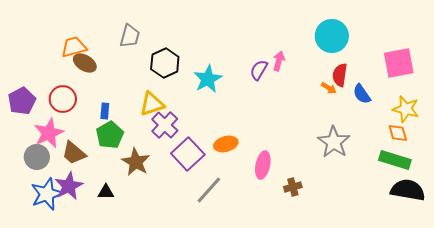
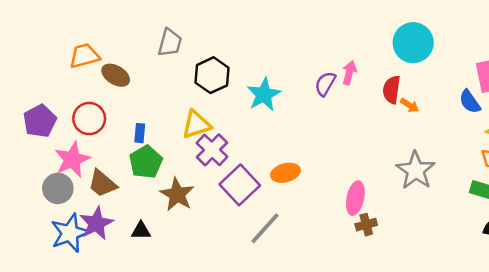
orange trapezoid: (74, 47) -> (84, 56), moved
red semicircle: (340, 75) -> (391, 90), moved
blue semicircle: (362, 94) -> (470, 102), moved
pink ellipse: (263, 165) -> (355, 198), moved

